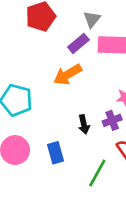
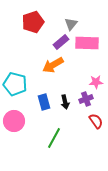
blue rectangle: (55, 153) -> (44, 102), moved
green line: (97, 173) -> (54, 138), moved

